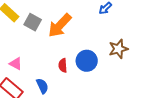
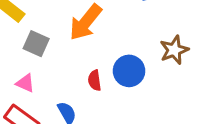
gray square: (33, 22) -> (36, 44), moved

